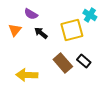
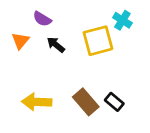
black rectangle: (84, 61) -> (114, 102), moved
brown rectangle: (63, 63) -> (86, 102), moved

